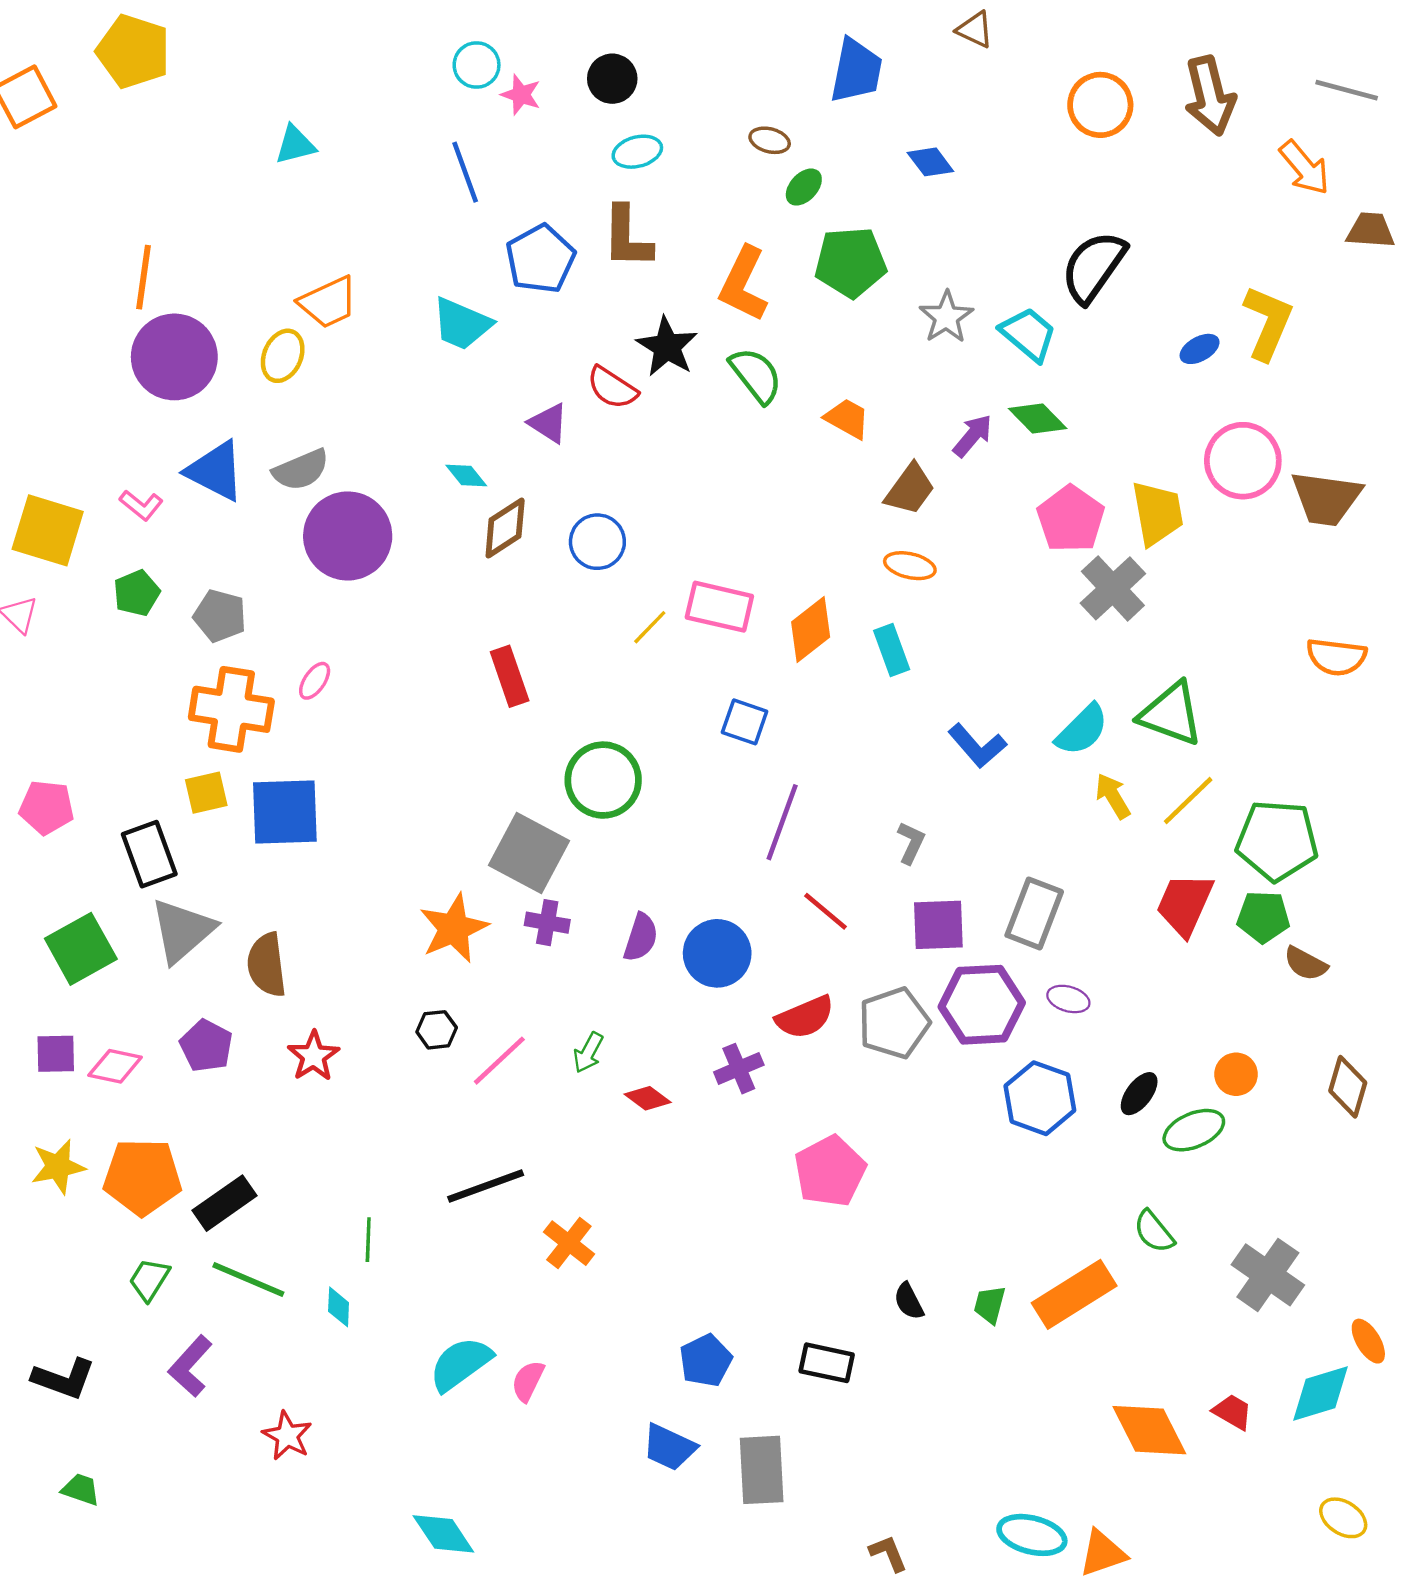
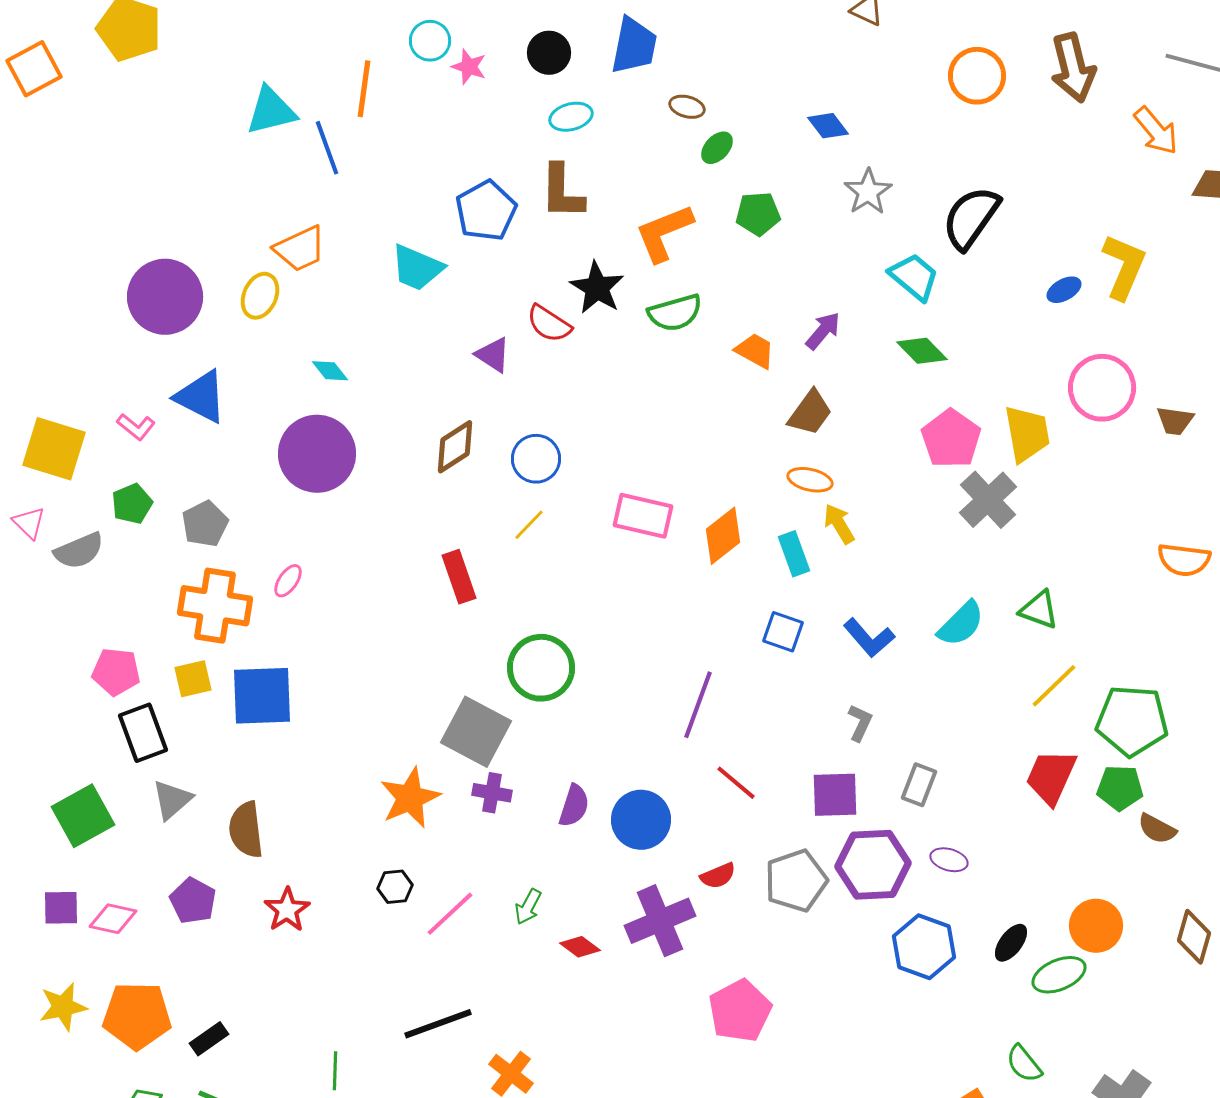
blue trapezoid: (856, 71) -> (634, 46), moved
cyan triangle: (295, 145) -> (271, 111), size x1.4
blue line: (465, 172) -> (327, 148), moved
green pentagon: (851, 262) -> (758, 214), size x0.7
orange line: (144, 277) -> (364, 89), moved
orange L-shape: (743, 284) -> (664, 233), turned 42
gray star: (946, 317) -> (868, 192), moved
green semicircle: (756, 375) -> (675, 313), turned 112
purple arrow: (973, 436) -> (823, 331), moved
gray semicircle: (301, 470) -> (79, 551), moved
cyan diamond: (466, 476) -> (330, 371), moved
brown trapezoid: (1326, 498) -> (1175, 421), size x0.6
gray pentagon: (220, 616) -> (205, 524), turned 30
yellow line: (650, 627) -> (529, 525), moved
green triangle: (1171, 714) -> (1039, 610), size x0.7
blue square: (745, 722) -> (783, 632), moved
yellow arrow: (1113, 796) -> (839, 524), moved
pink pentagon: (47, 807) -> (116, 672), moved
gray L-shape: (911, 843) -> (860, 723), moved
gray rectangle: (1034, 913) -> (919, 785), size x0.7
gray triangle: (182, 931) -> (172, 800), size x0.7
red semicircle: (805, 1017) -> (718, 876), size x0.7
purple cross: (739, 1069) -> (660, 921), size x1.6
orange circle: (1236, 1074) -> (1096, 926), size x1.4
black rectangle: (224, 1203) -> (209, 1039), size x0.7

